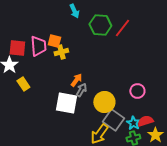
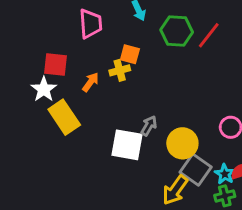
orange square: (54, 41) -> (130, 54), moved
pink trapezoid: (38, 46) -> (90, 24), moved
orange arrow: (76, 80) -> (90, 82), moved
yellow rectangle: (23, 84) -> (64, 117), size x1.6

